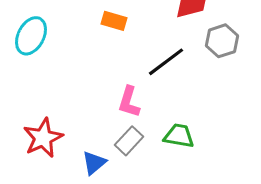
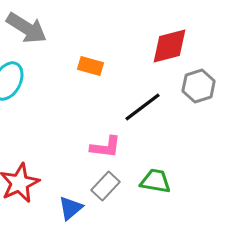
pink L-shape: (129, 102) -> (106, 147), turned -100

